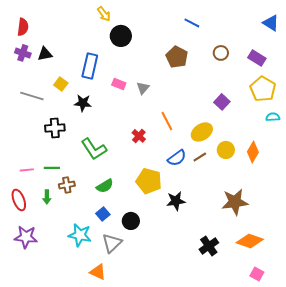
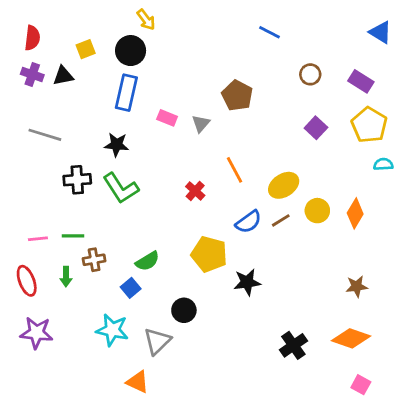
black circle: (121, 36) -> (131, 51), moved
brown pentagon: (177, 57) -> (237, 95), moved
yellow square: (61, 84) -> (86, 49), moved, turned 32
purple square: (222, 102) -> (316, 128), moved
green L-shape: (94, 149) -> (121, 188), moved
brown star: (235, 202) -> (357, 286), moved, size x0.6
blue square: (103, 214) -> (131, 288), moved

